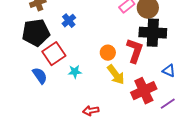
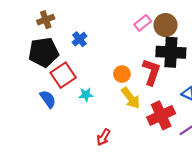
red arrow: (91, 111) -> (103, 137), turned -49

